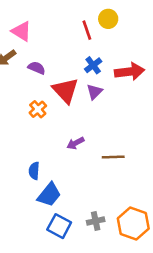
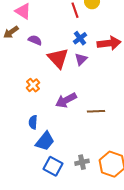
orange cross: (38, 109) -> (33, 85), moved
purple arrow: (76, 143) -> (66, 100), size x1.5

